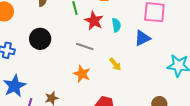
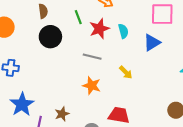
red star: (94, 21) -> (99, 29), turned 30
black circle: (40, 39) -> (50, 37), moved

